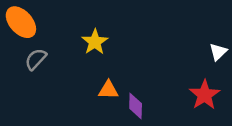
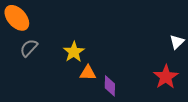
yellow star: (95, 42) -> (74, 52), moved

